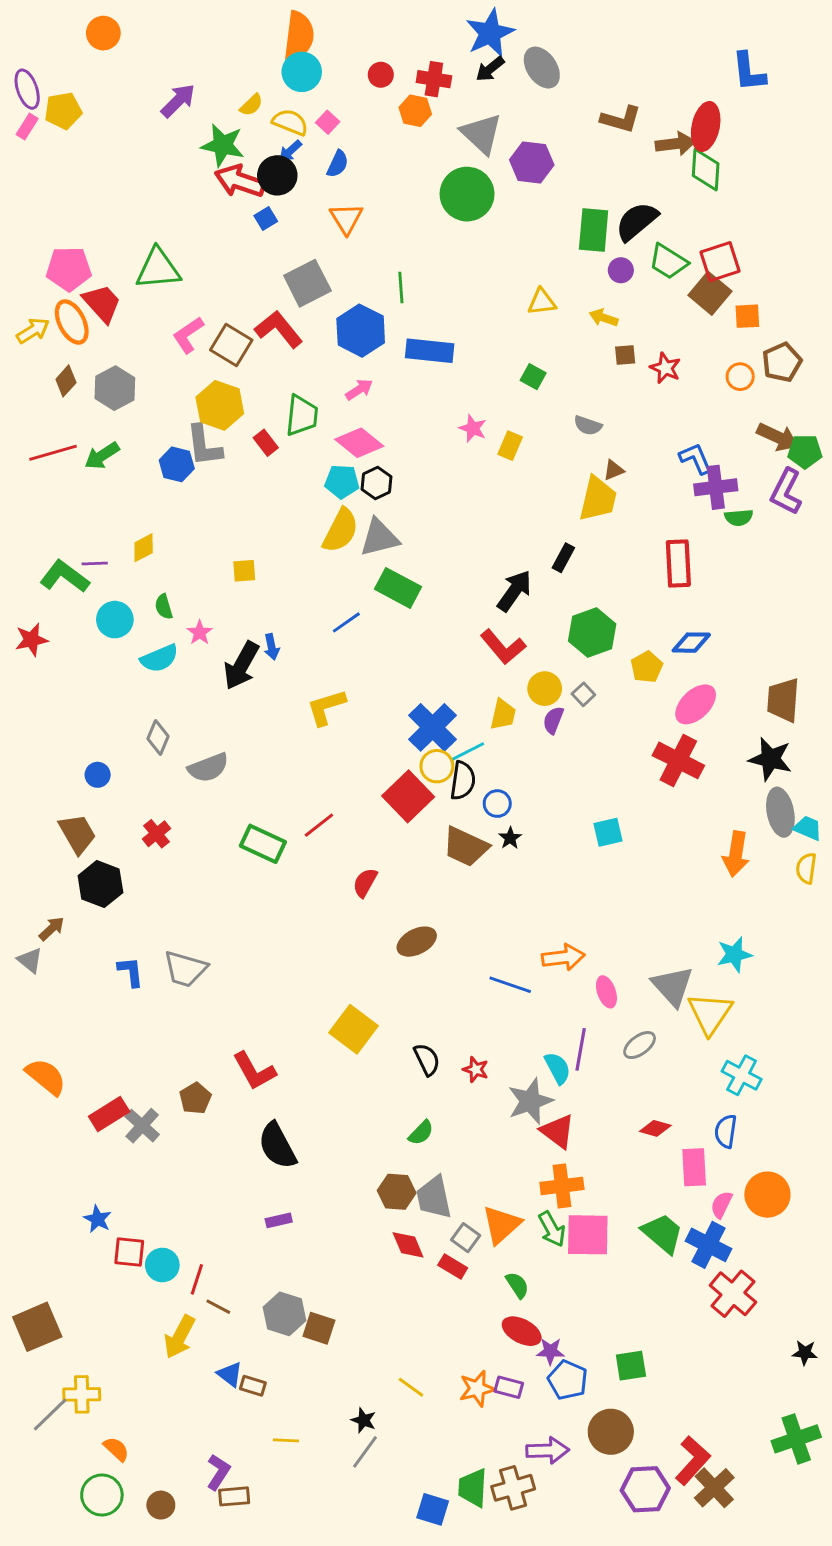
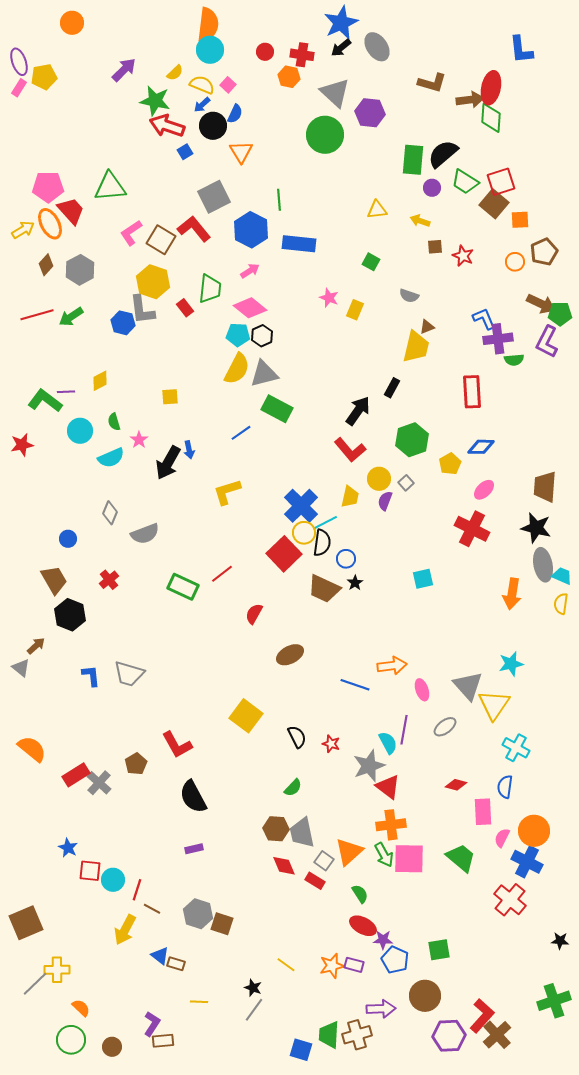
black circle: (277, 175) -> (213, 126), moved
pink ellipse: (696, 704) -> (484, 490), size x0.7
blue cross: (709, 1245) -> (527, 862), moved

